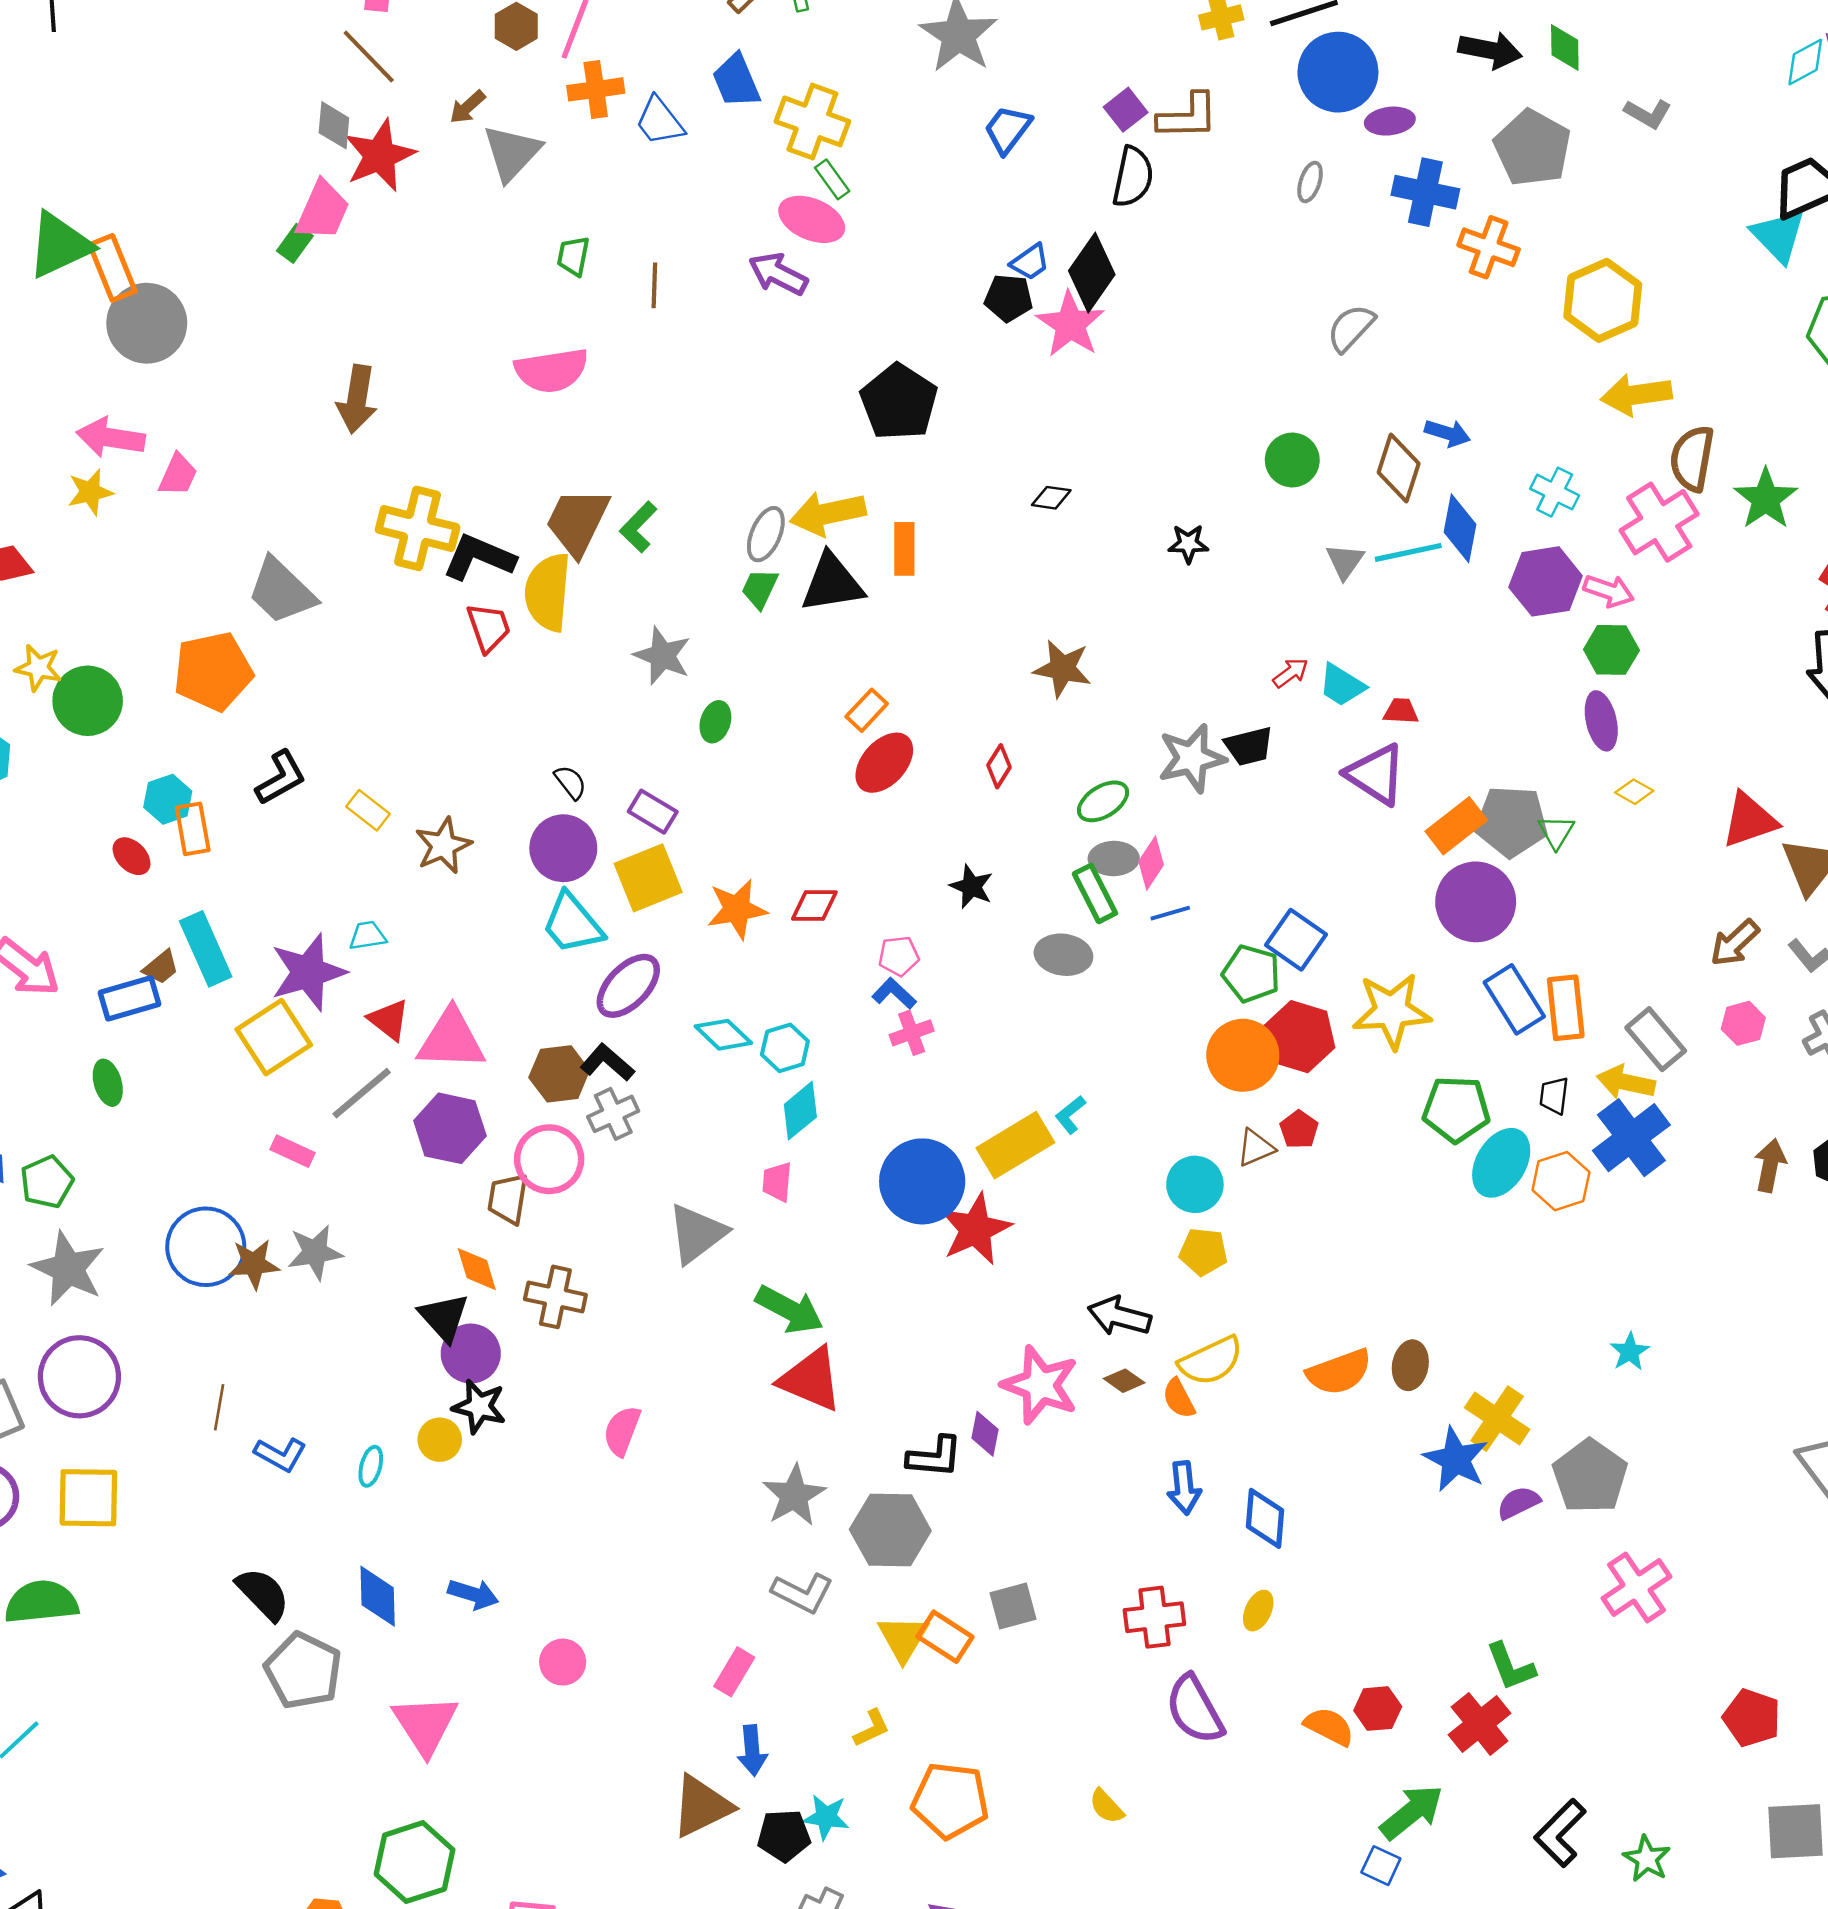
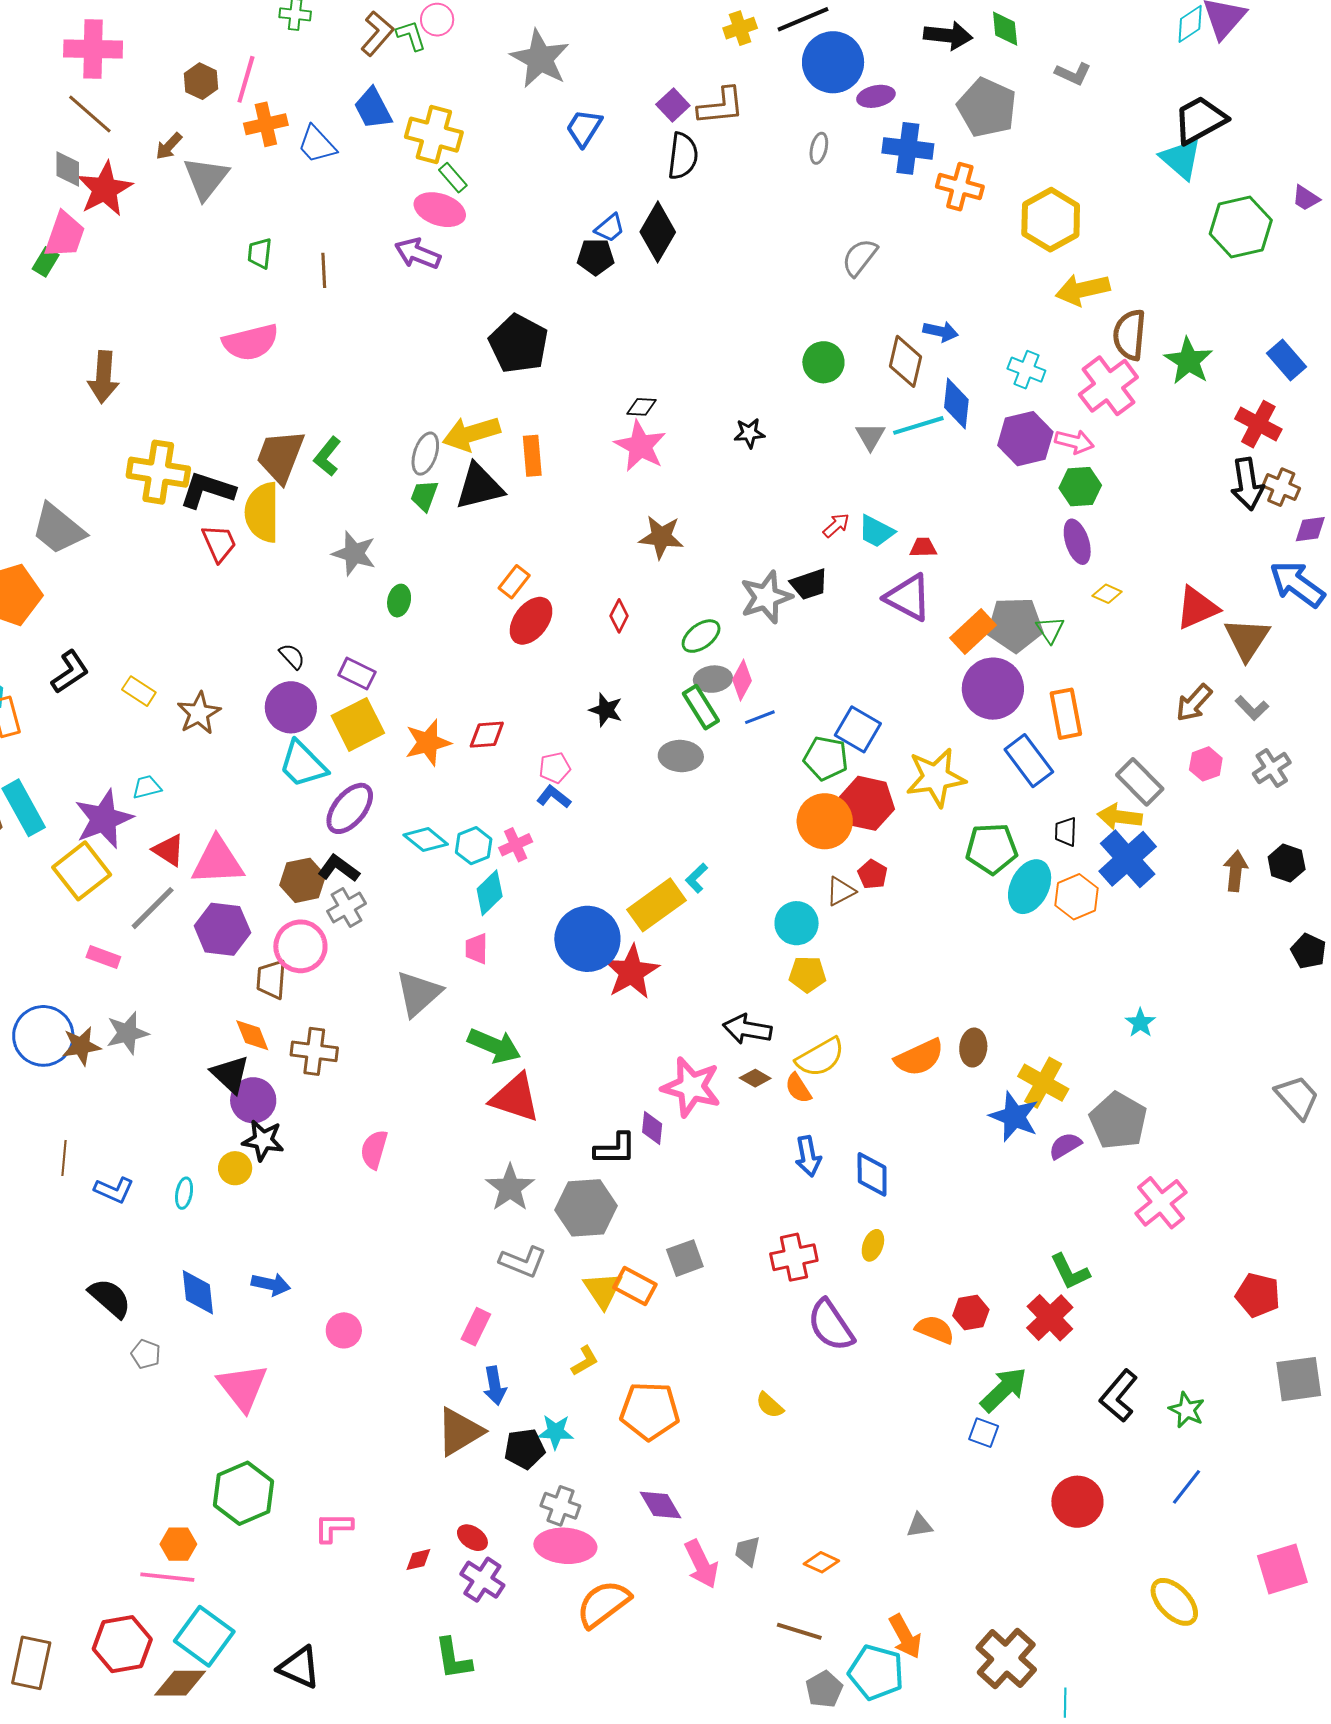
pink star: (1070, 324) -> (640, 446), moved
orange rectangle: (1566, 1008) -> (1066, 714), moved
pink cross: (912, 1033) -> (516, 845), moved
gray pentagon: (303, 1671) -> (146, 1354), size x0.5

